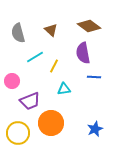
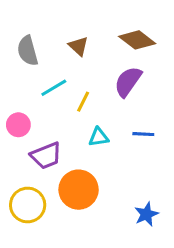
purple semicircle: (83, 53) -> (128, 82), turned 45
blue line: (94, 77) -> (143, 134), moved
blue star: (95, 129) -> (146, 214), moved

